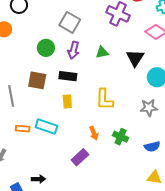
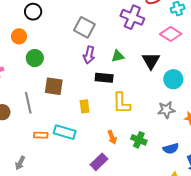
green circle: (46, 48) -> (35, 58), moved
black rectangle: (68, 76) -> (104, 78), moved

